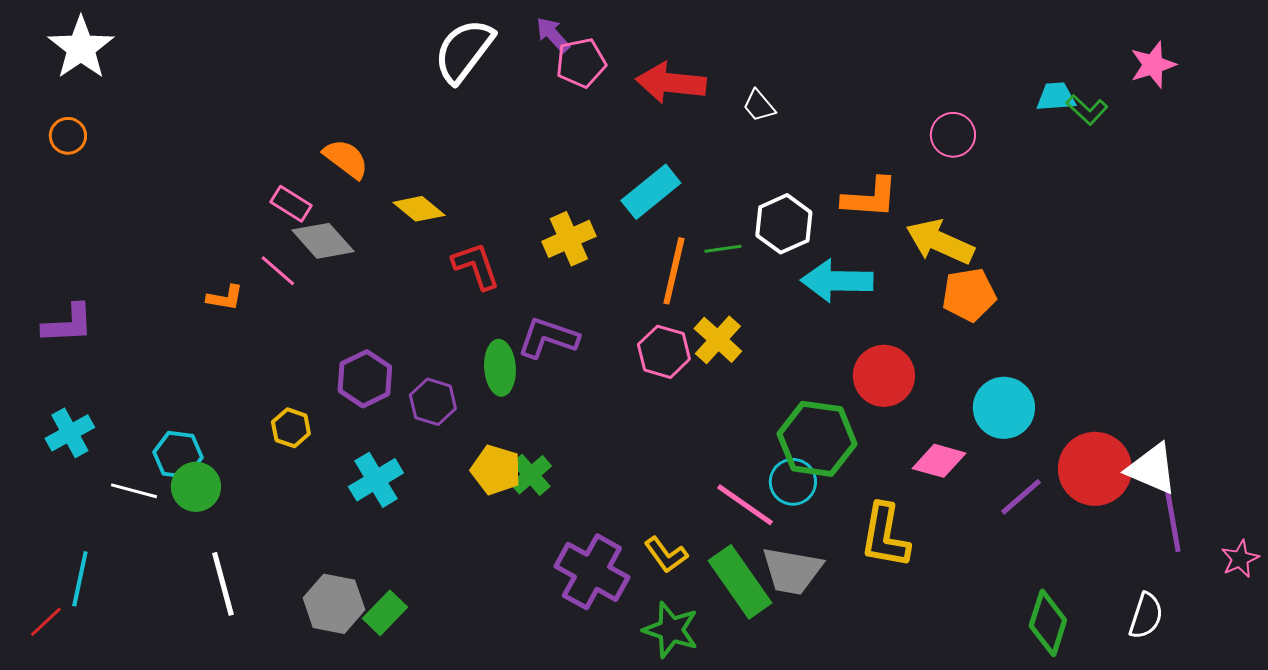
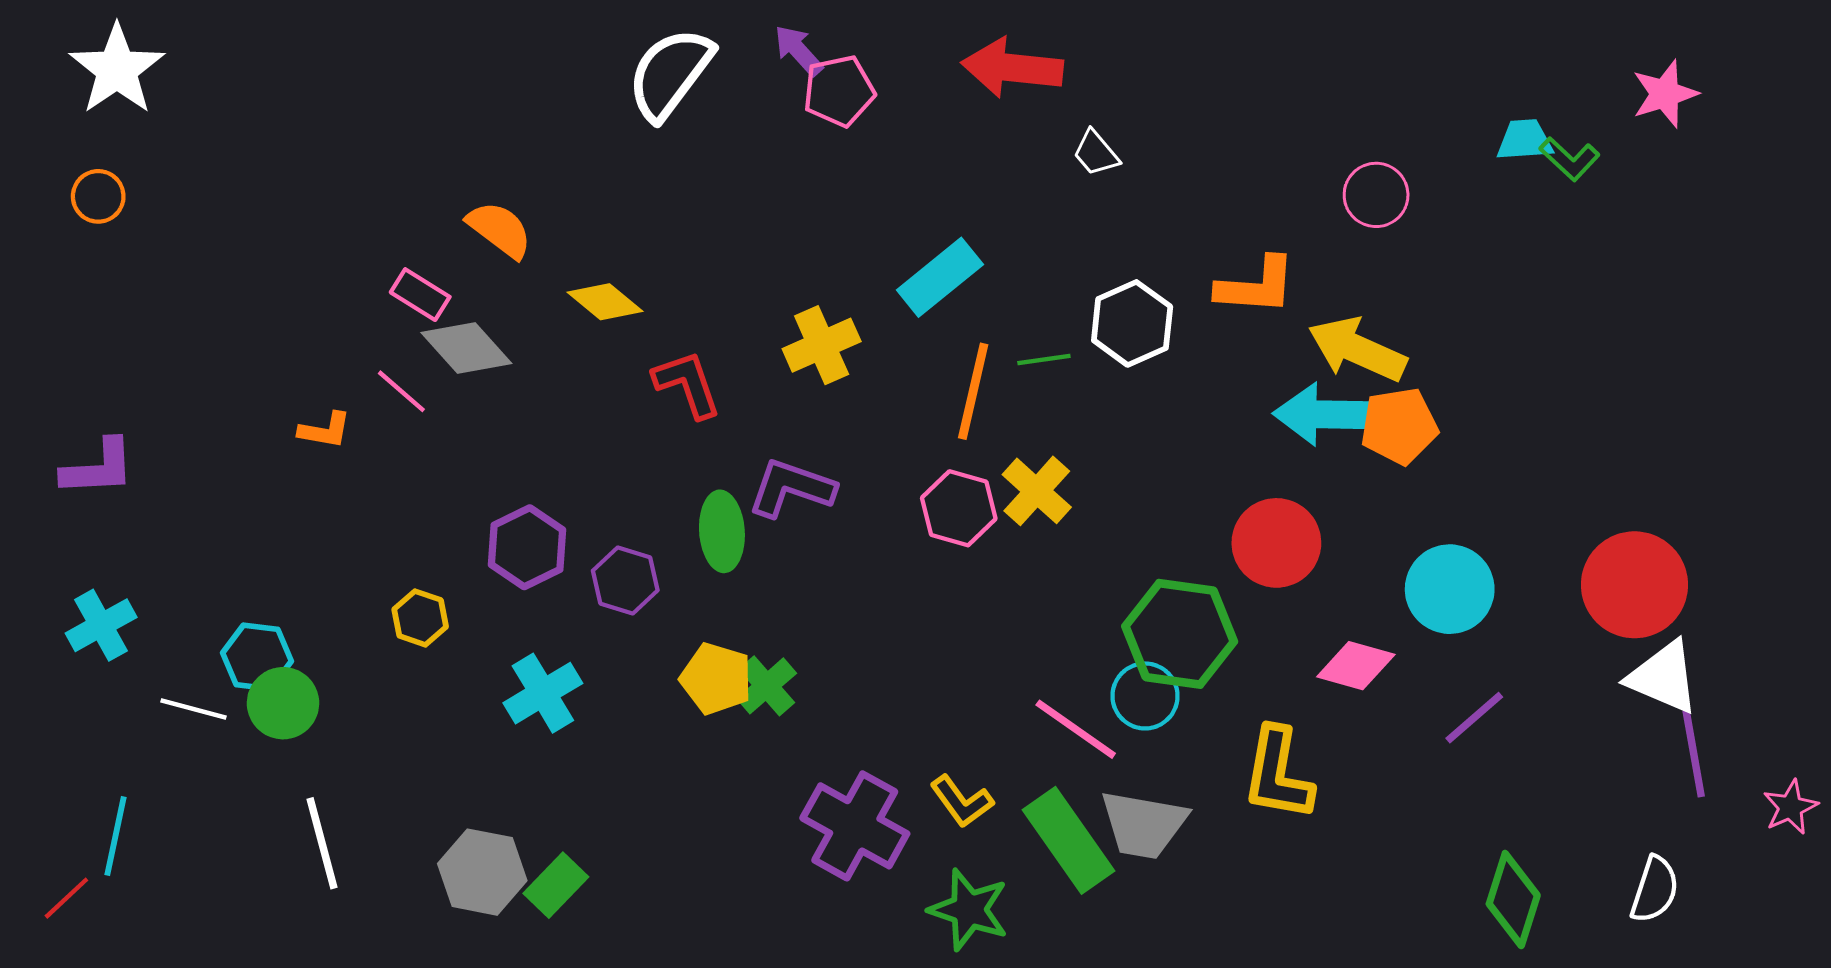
red arrow: (671, 83) -> (1012, 68), moved
cyan arrow: (837, 281) -> (1325, 414), moved
red circle: (1095, 469) -> (1634, 585), moved

